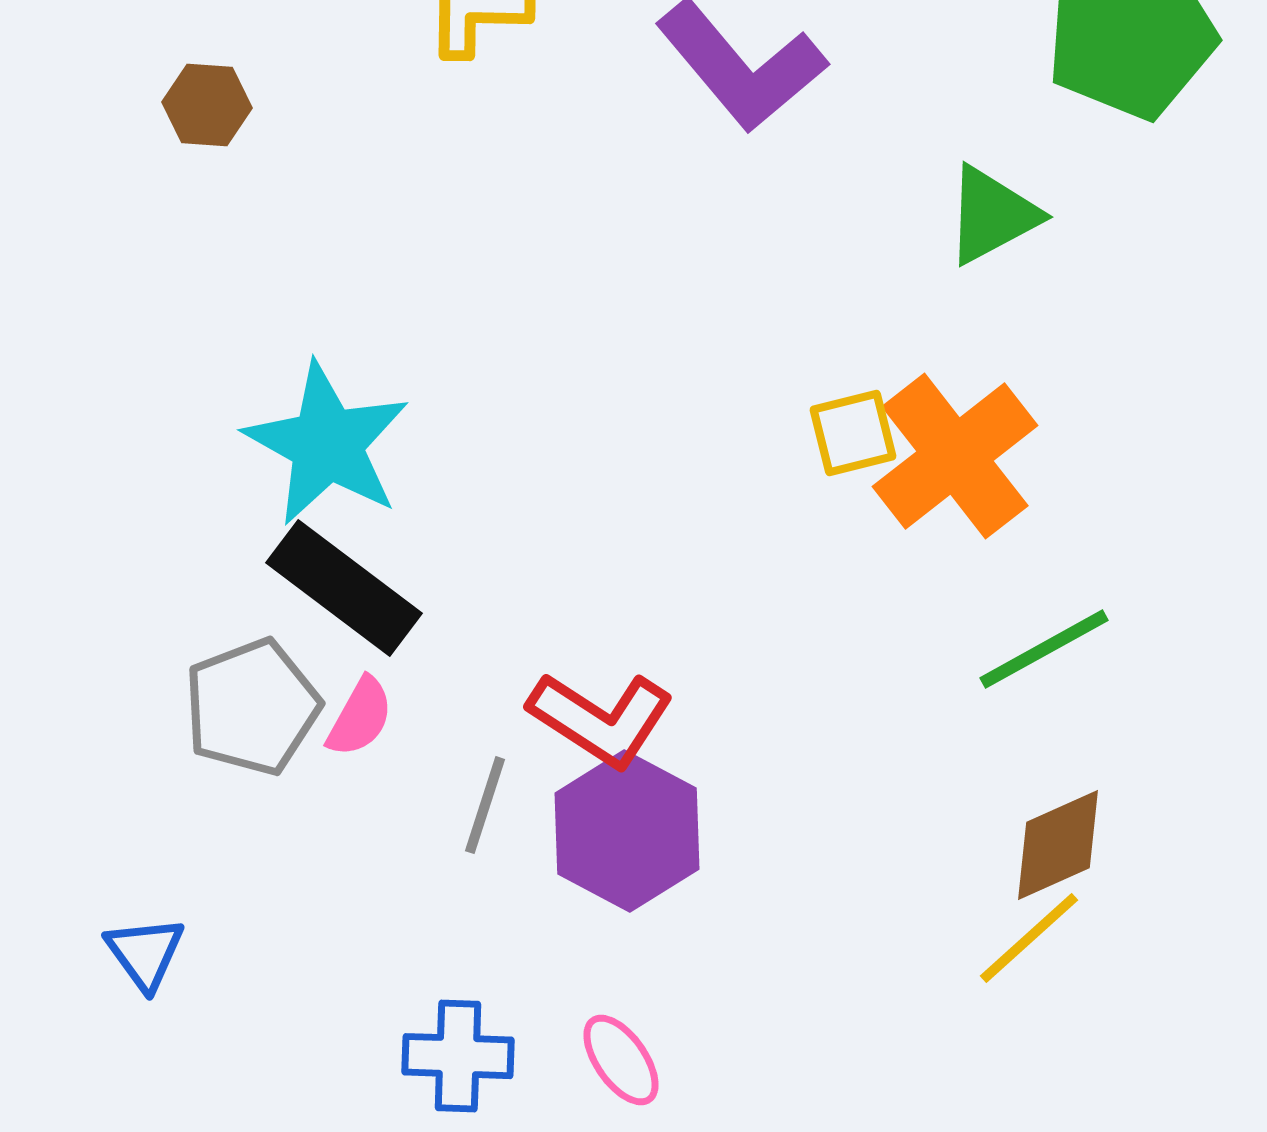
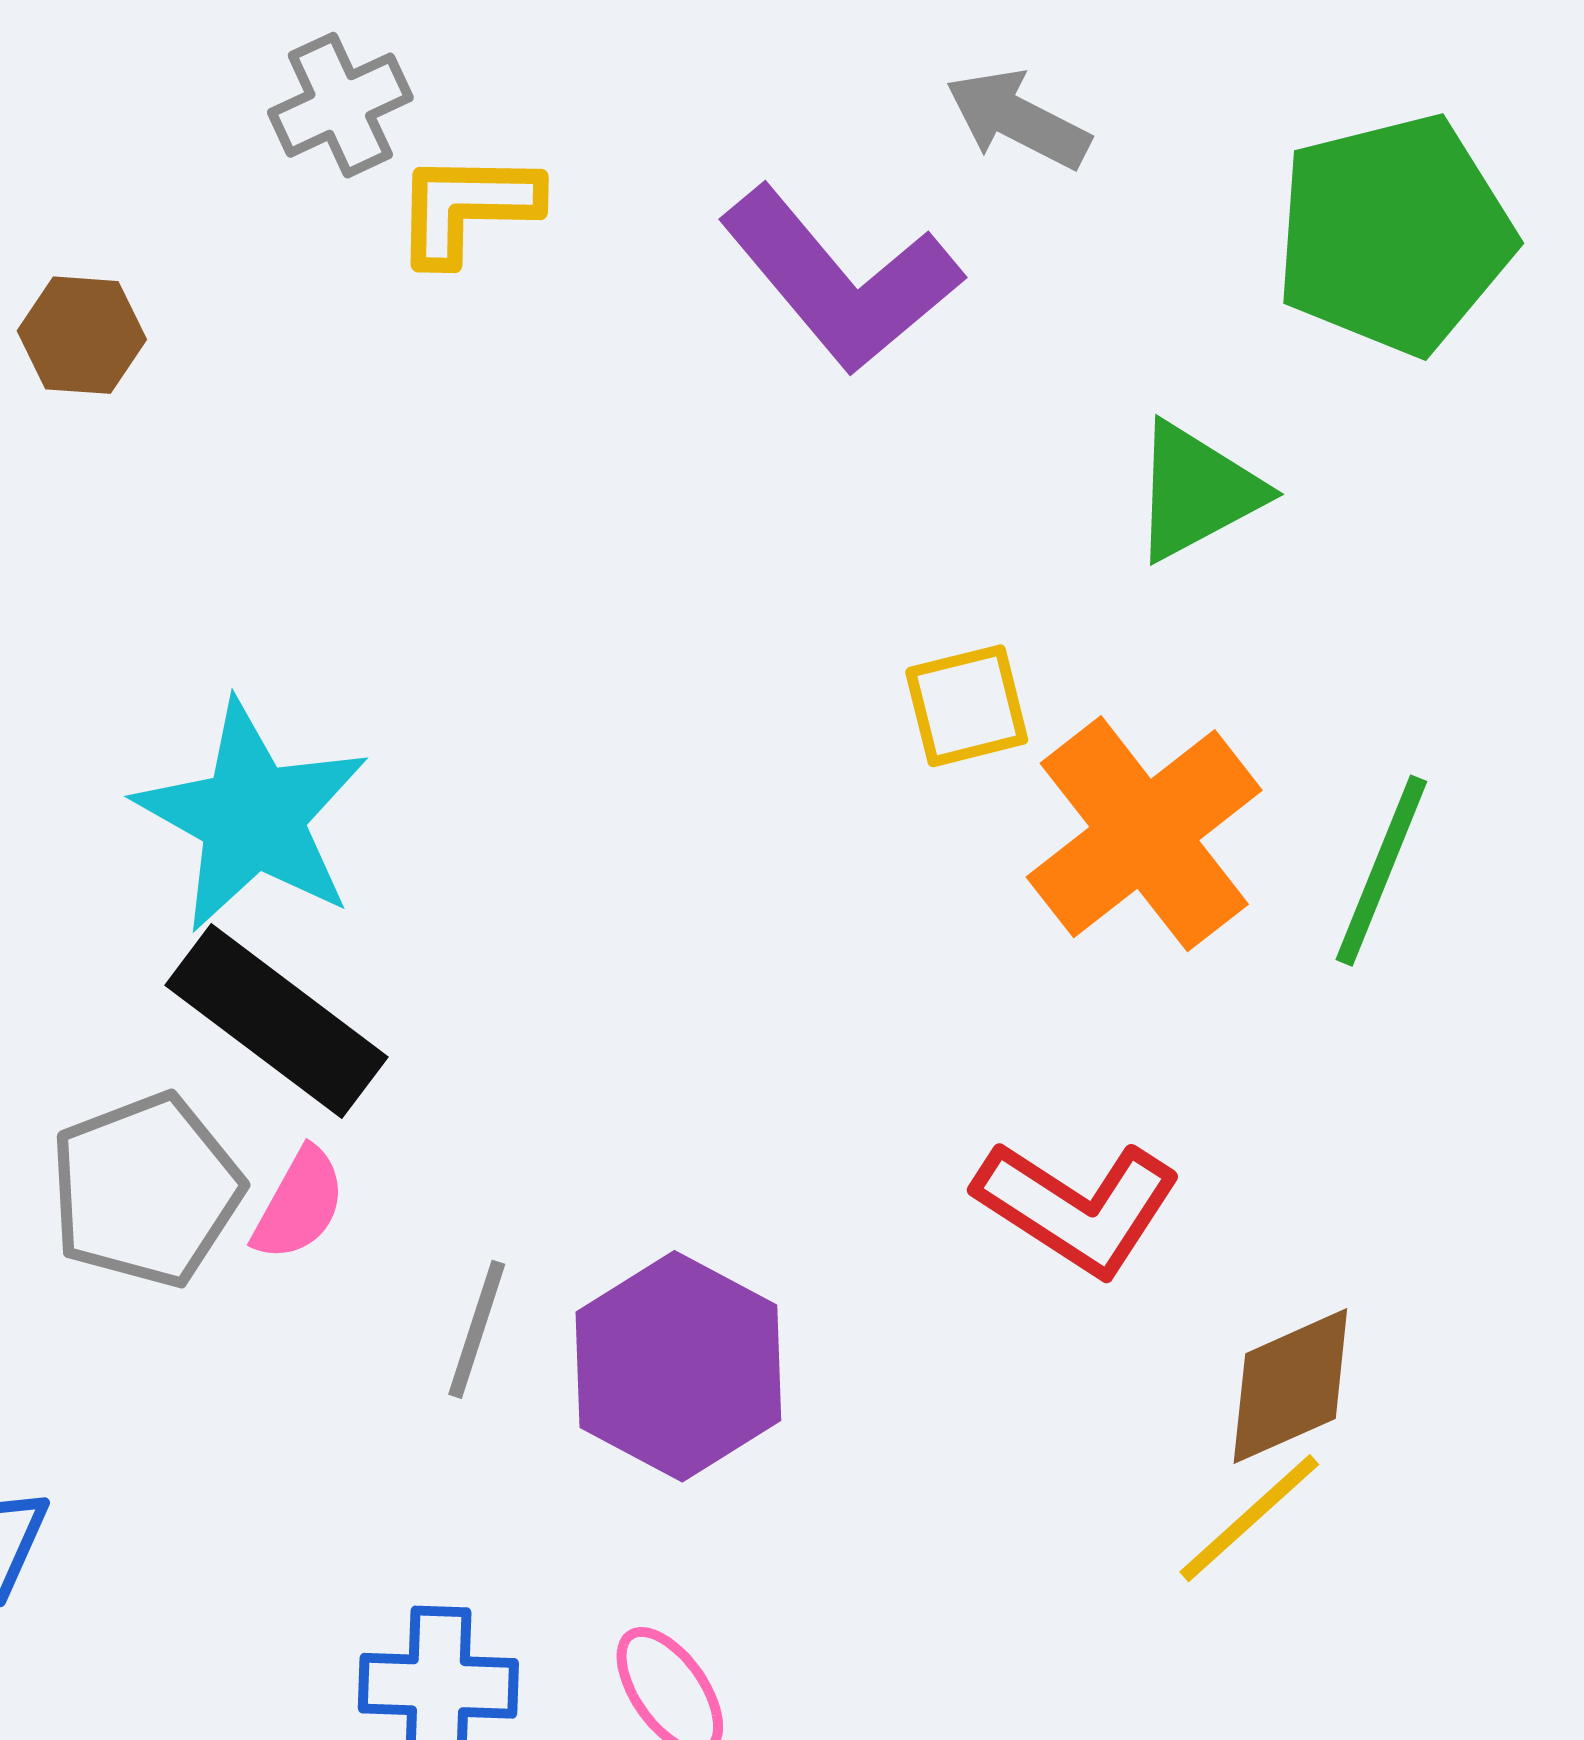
yellow square: (853, 433) -> (967, 706), moved
green line: (1044, 649) -> (1381, 871), moved, turned -39
red L-shape: (601, 719) -> (1077, 1207), moved

